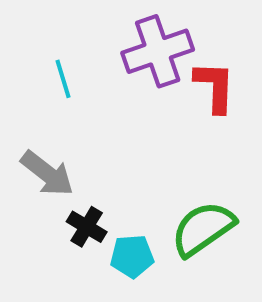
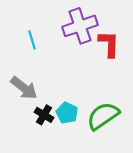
cyan pentagon: (132, 256) -> (67, 113), moved, turned 30

